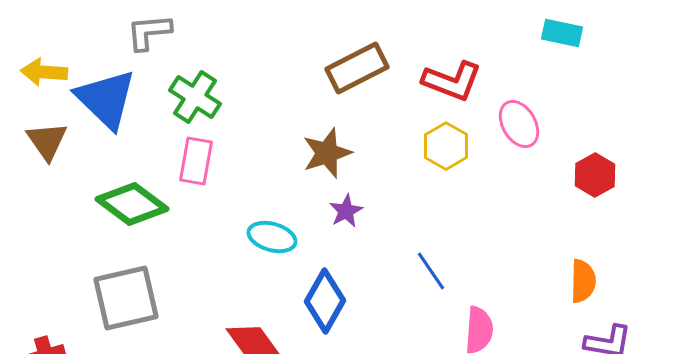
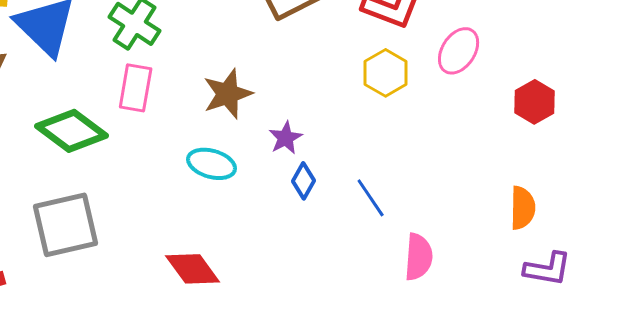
pink ellipse: (519, 124) -> (459, 51), turned 63
brown star: (327, 153) -> (228, 94), moved
blue diamond: (325, 301) -> (304, 181), moved, size x0.6

